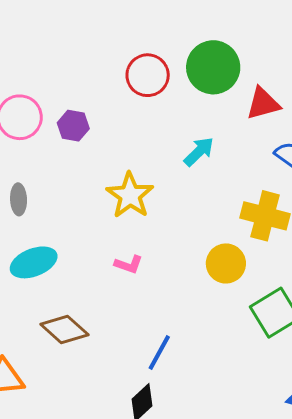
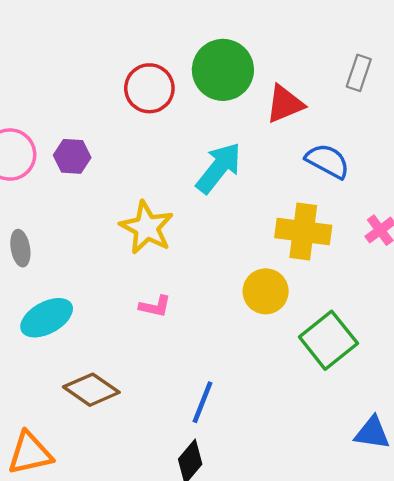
cyan arrow: (199, 152) -> (219, 168), size x1.4

